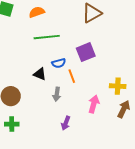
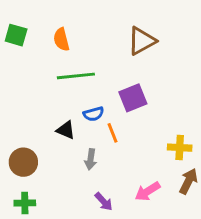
orange semicircle: (37, 12) -> (61, 39), turned -84
pink arrow: (94, 104) -> (148, 191), moved, turned -138
purple arrow: (66, 123) -> (104, 202), turned -64

